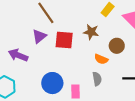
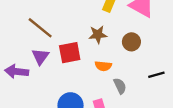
purple arrow: (18, 55) -> (17, 72), moved
orange semicircle: (101, 59) -> (103, 66), moved

